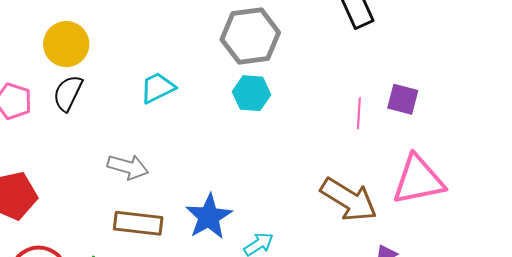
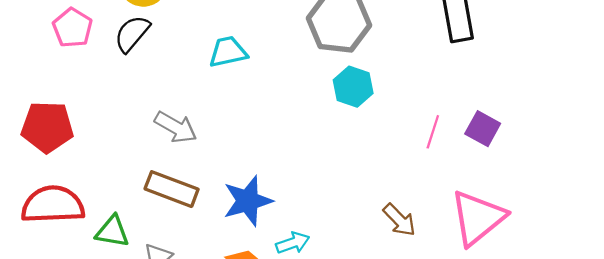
cyan hexagon: (252, 93) -> (353, 87), moved
pink triangle: (418, 180) -> (478, 218), turned -42
brown arrow: (349, 200) -> (399, 220), size x0.6

